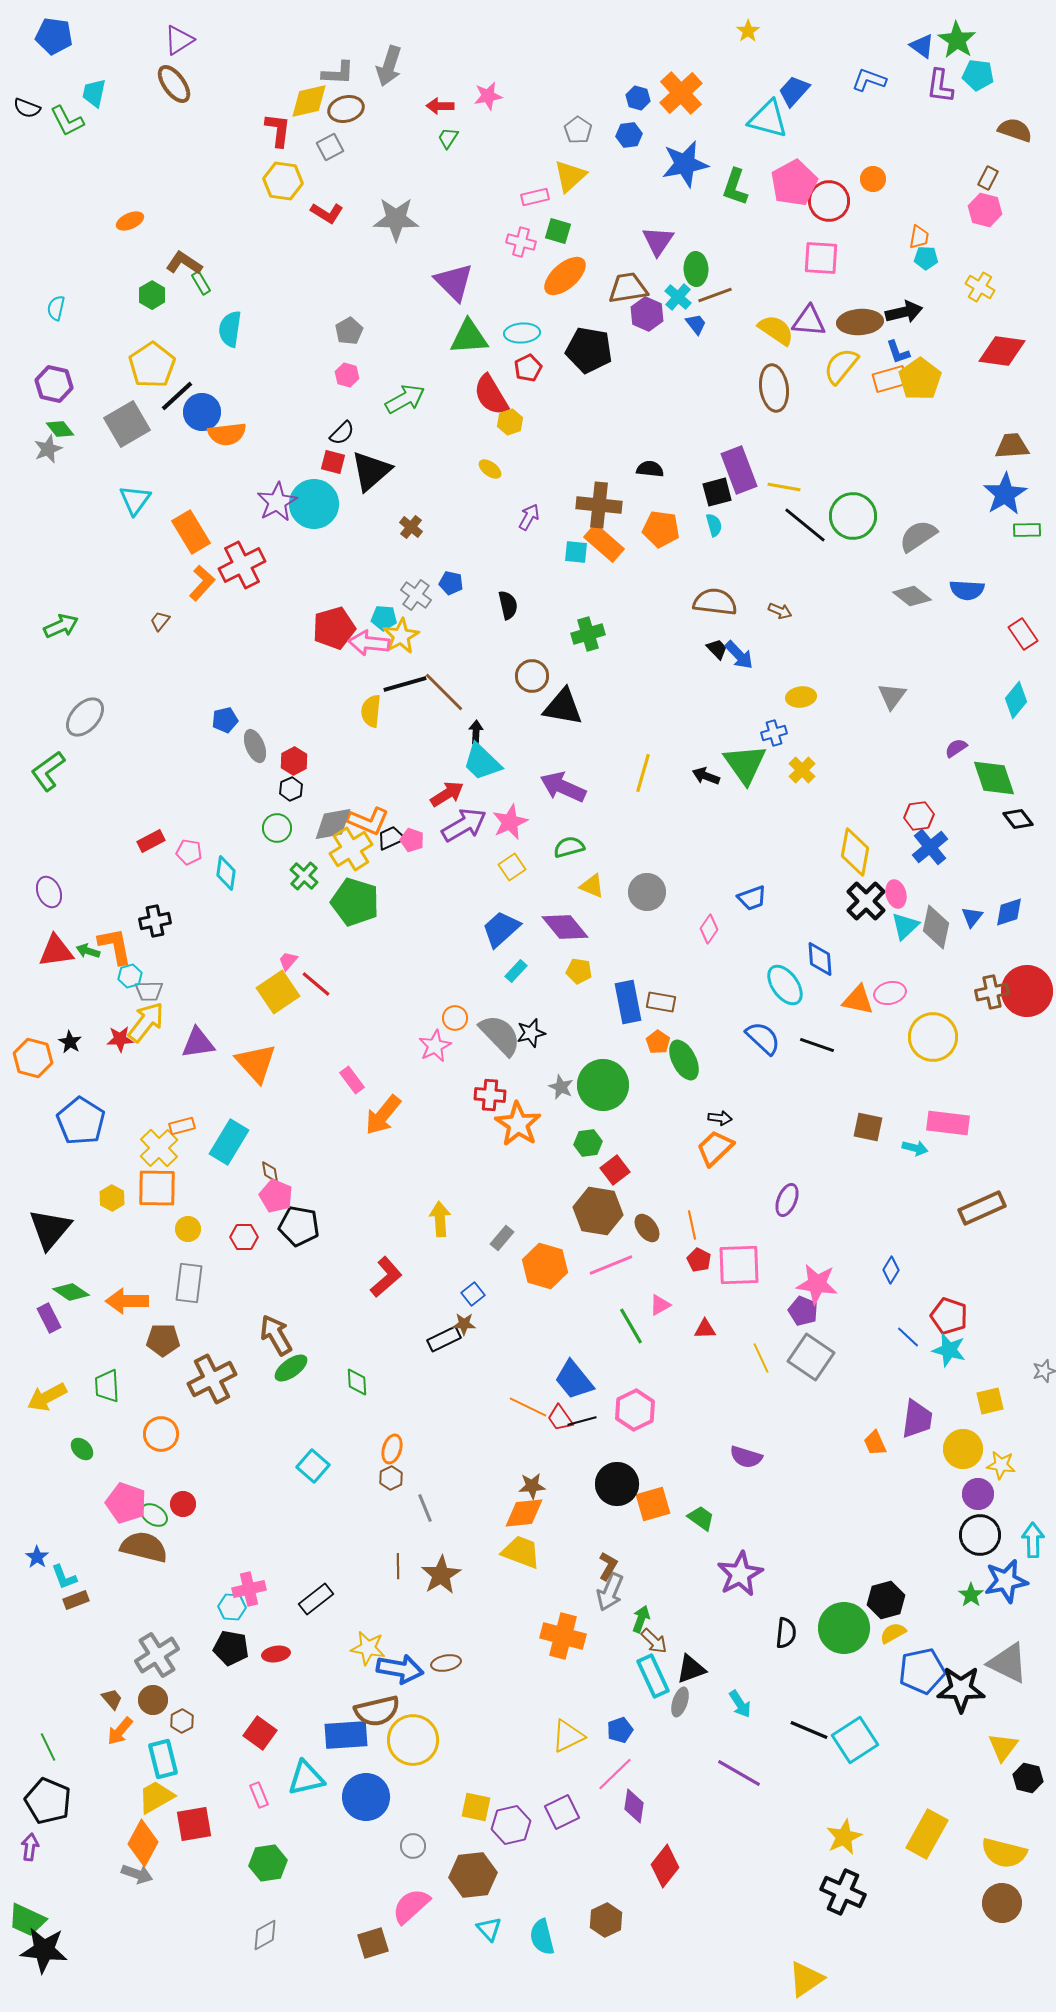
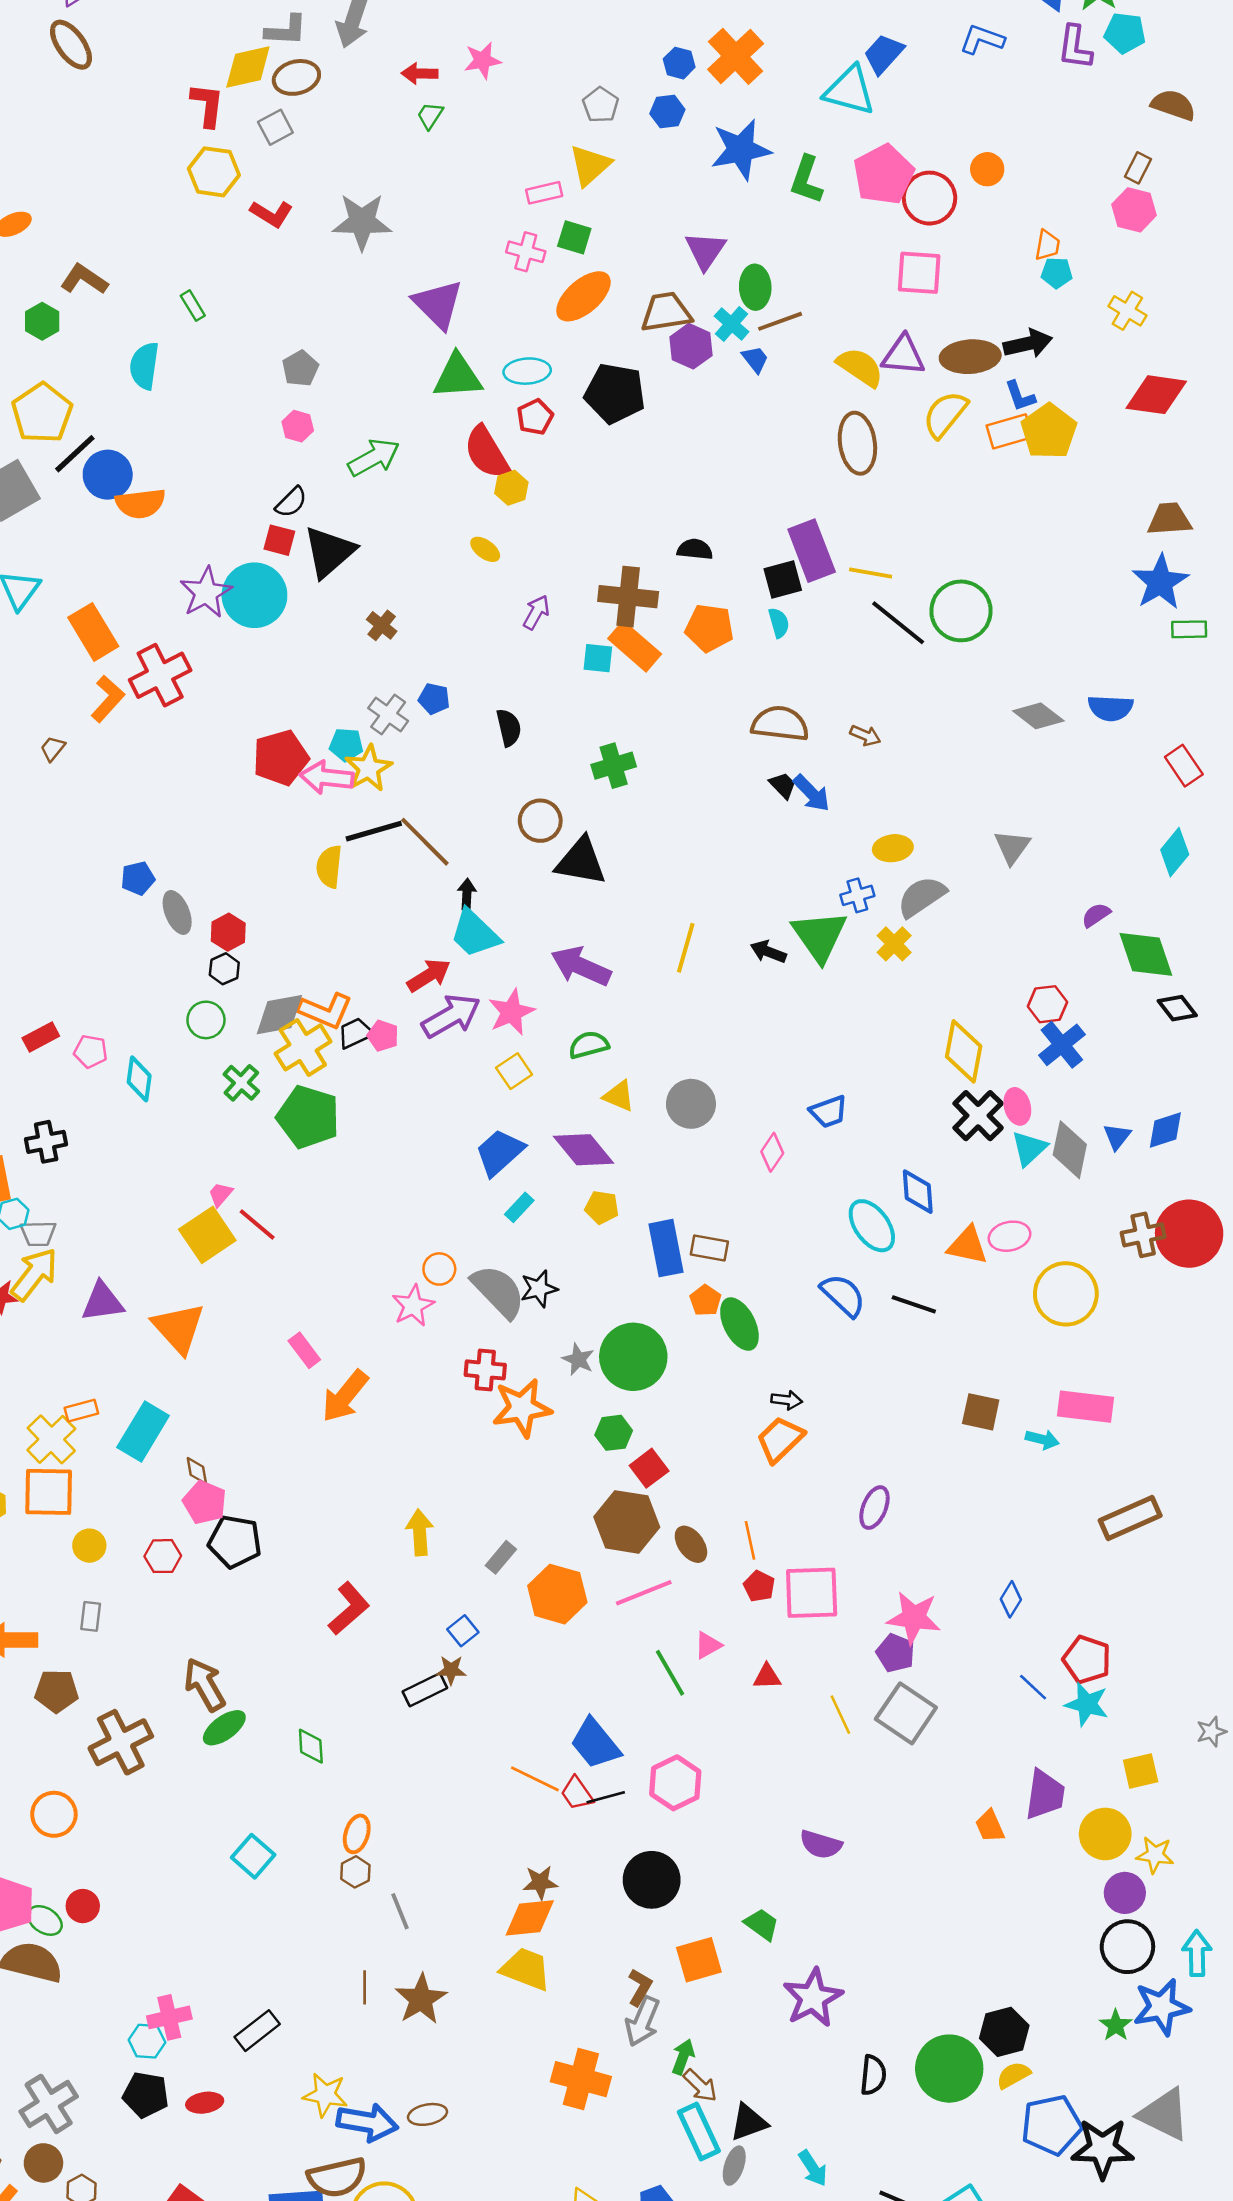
green rectangle: (201, 283) -> (193, 306), moved
gray semicircle: (918, 536) -> (922, 897), moved
orange star: (518, 1124) -> (522, 1408), turned 30
gray rectangle: (189, 1283) -> (91, 1616), size x0.6
orange square: (653, 1504) -> (699, 1960), moved

